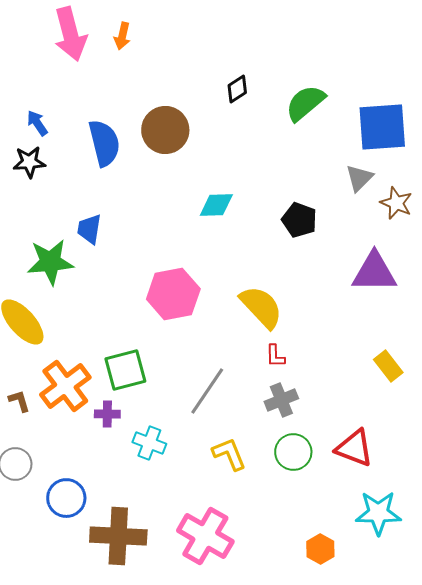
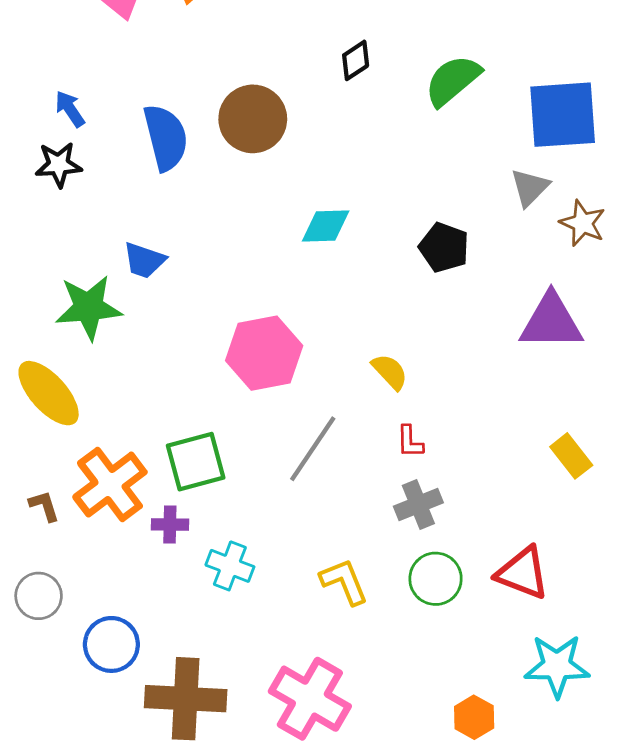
blue trapezoid: (89, 229) -> (144, 260), turned -80
yellow semicircle: (261, 307) -> (390, 372), size x0.6
gray line: (207, 391) -> (313, 449), moved

